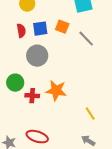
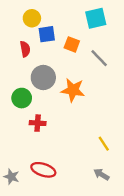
blue square: (40, 29) -> (47, 34), moved
green circle: (15, 83) -> (22, 98), moved
orange star: (56, 91) -> (73, 90), moved

